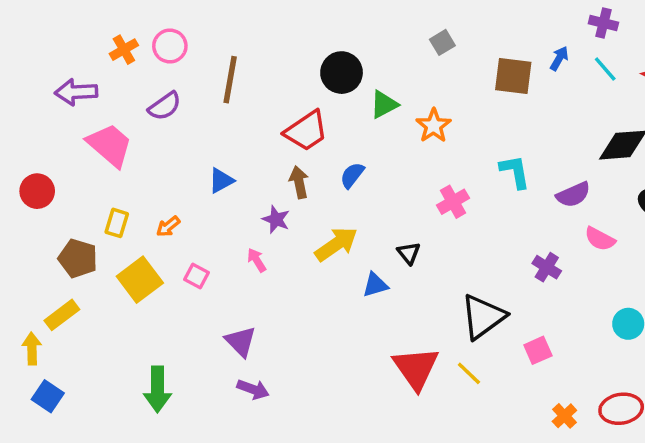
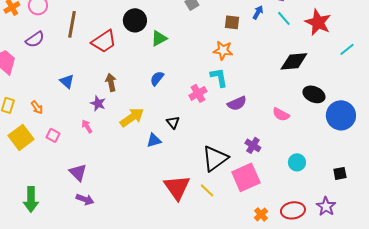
brown square: (513, 76) -> (232, 22), size x0.7
orange star: (434, 126) -> (223, 50), moved, turned -30
red trapezoid: (306, 131) -> (104, 41), moved
cyan L-shape: (515, 172) -> (219, 77), moved
blue semicircle: (352, 175) -> (157, 78), moved
blue triangle: (221, 180) -> (67, 81), turned -49
purple semicircle: (573, 195) -> (237, 103), moved
orange arrow: (168, 226) -> (37, 107), turned -88
purple cross: (547, 267) -> (253, 145), moved
pink square: (538, 350) -> (246, 177), size x1.8

